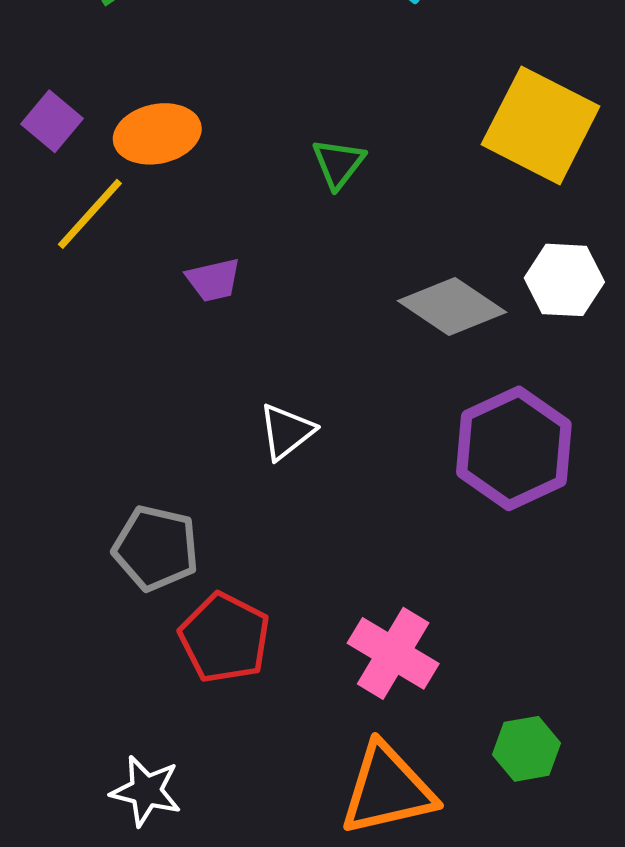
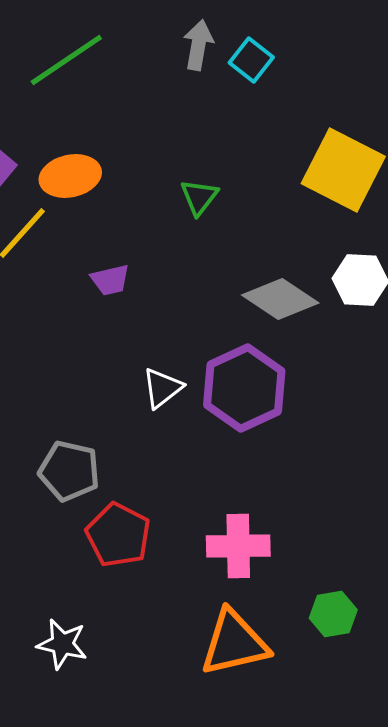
purple hexagon: (514, 448) -> (244, 388), moved
pink cross: (393, 653) -> (238, 546), turned -32

